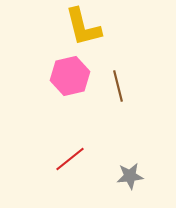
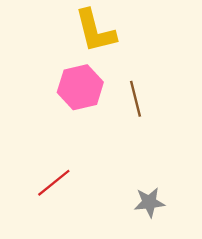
red line: (70, 159) -> (54, 183), moved

